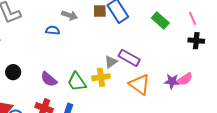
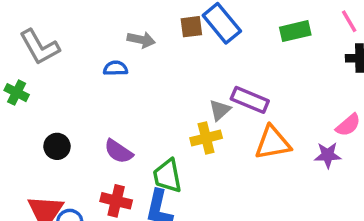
green rectangle: (160, 21) -> (295, 31), turned -48
purple star: (172, 81) -> (328, 155), moved
green trapezoid: (77, 82) -> (167, 176), moved, turned 30
orange triangle: (140, 84) -> (273, 143), turned -40

